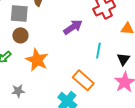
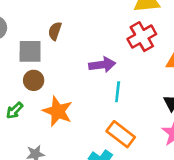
purple arrow: (73, 27) -> (102, 65), turned 30
cyan line: (98, 51) -> (118, 92), moved

